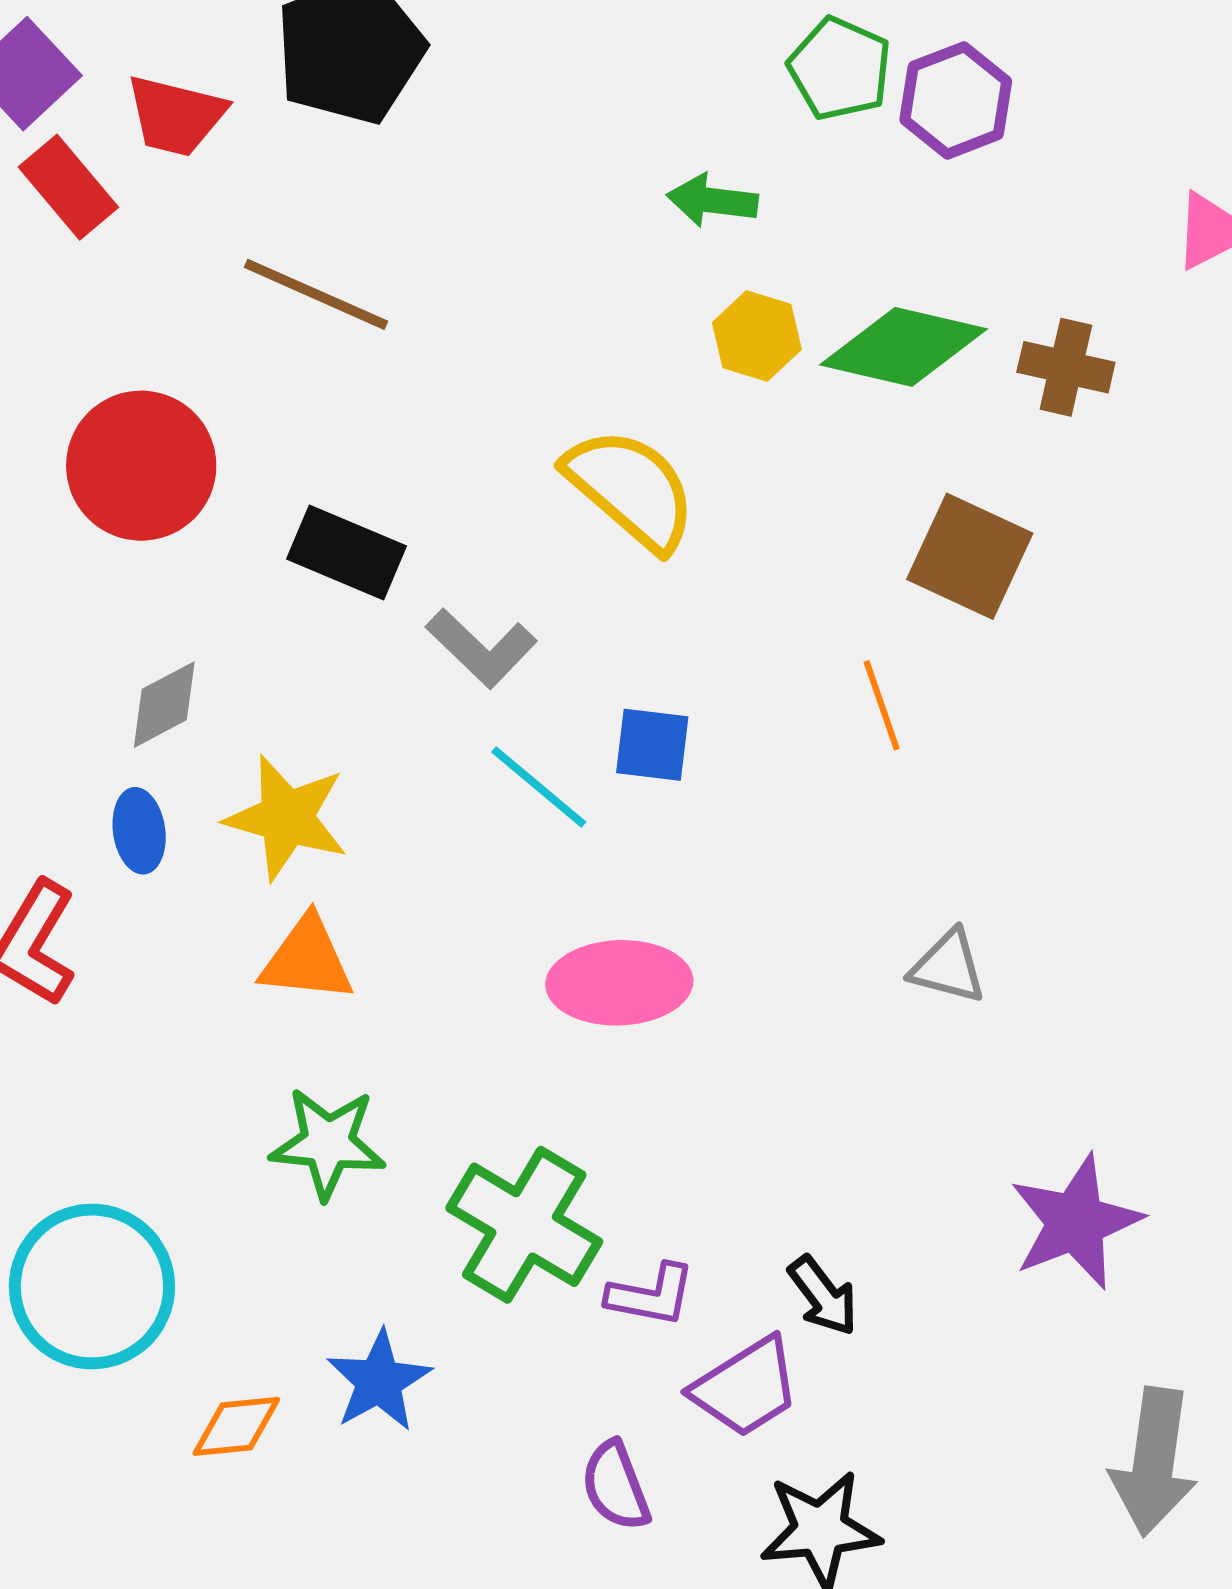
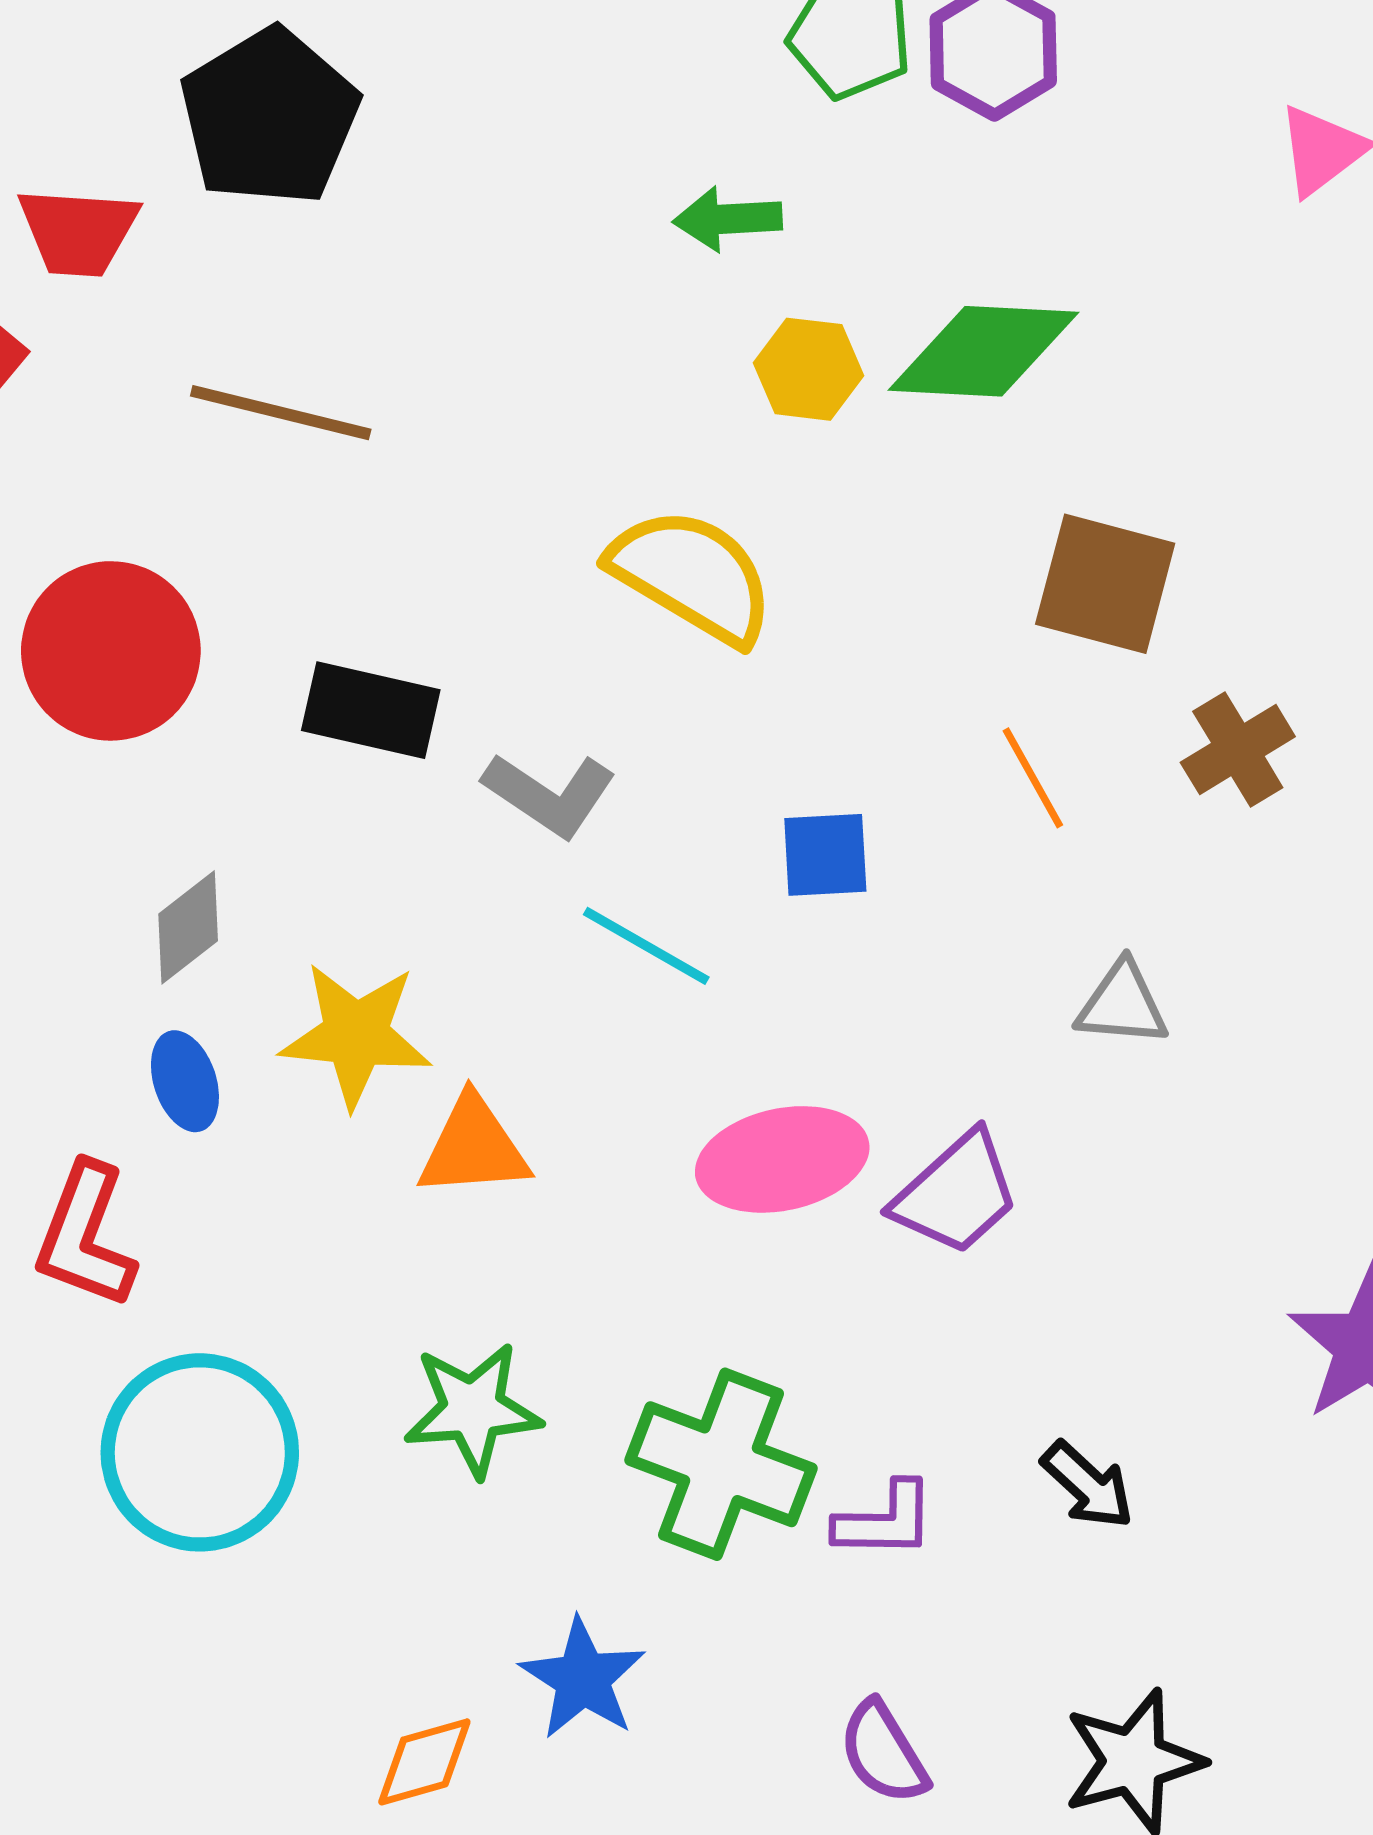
brown cross: (1066, 367) -> (1238, 749), moved, turned -34
blue square: (652, 745) -> (825, 855), moved
orange triangle: (307, 959) -> (474, 1147), moved
gray triangle: (948, 967) -> (1122, 1004), moved
cyan circle: (92, 1286) -> (200, 1452), moved
purple trapezoid: (746, 1387) -> (956, 1194), moved

